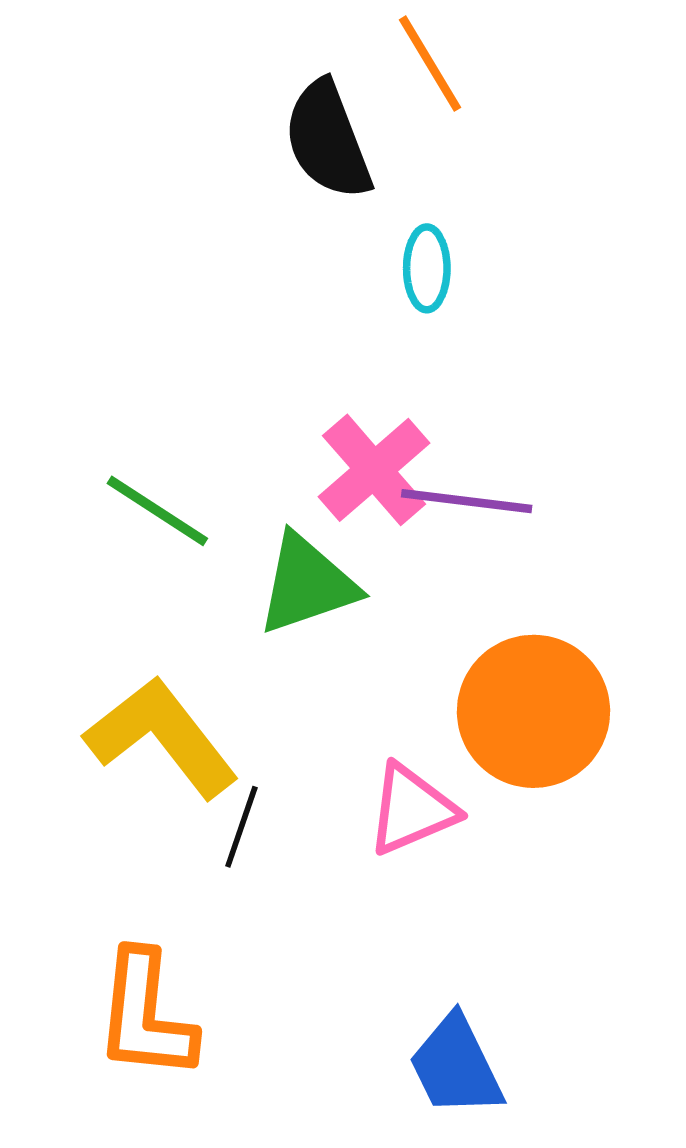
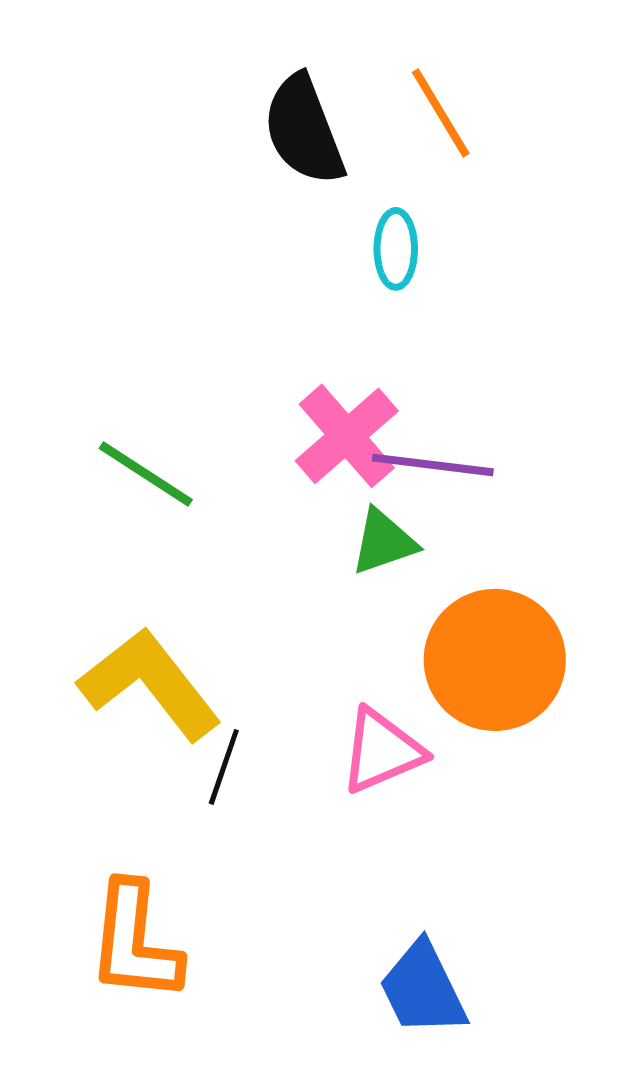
orange line: (430, 64) -> (441, 113), moved
green triangle: (307, 584) -> (384, 542), moved, size x0.7

